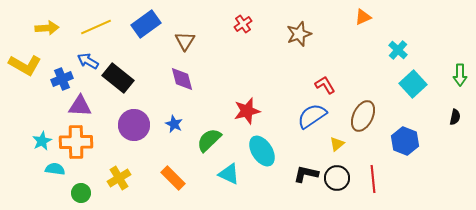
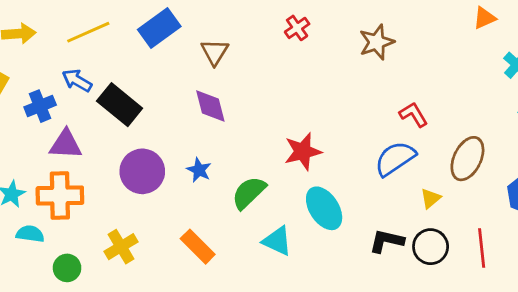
orange triangle: (363, 17) -> (484, 18), moved

